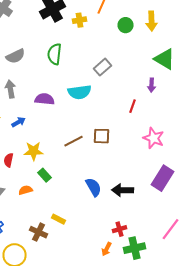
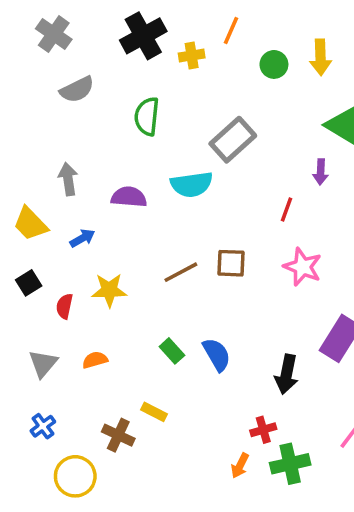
gray semicircle: (16, 56) -> (77, 90), moved
gray rectangle: (102, 67) -> (233, 140), size x1.4
pink star: (154, 138) -> (303, 267), moved
green rectangle: (44, 175) -> (172, 351), moved
black arrow: (122, 190) -> (287, 374), moved, turned -80

